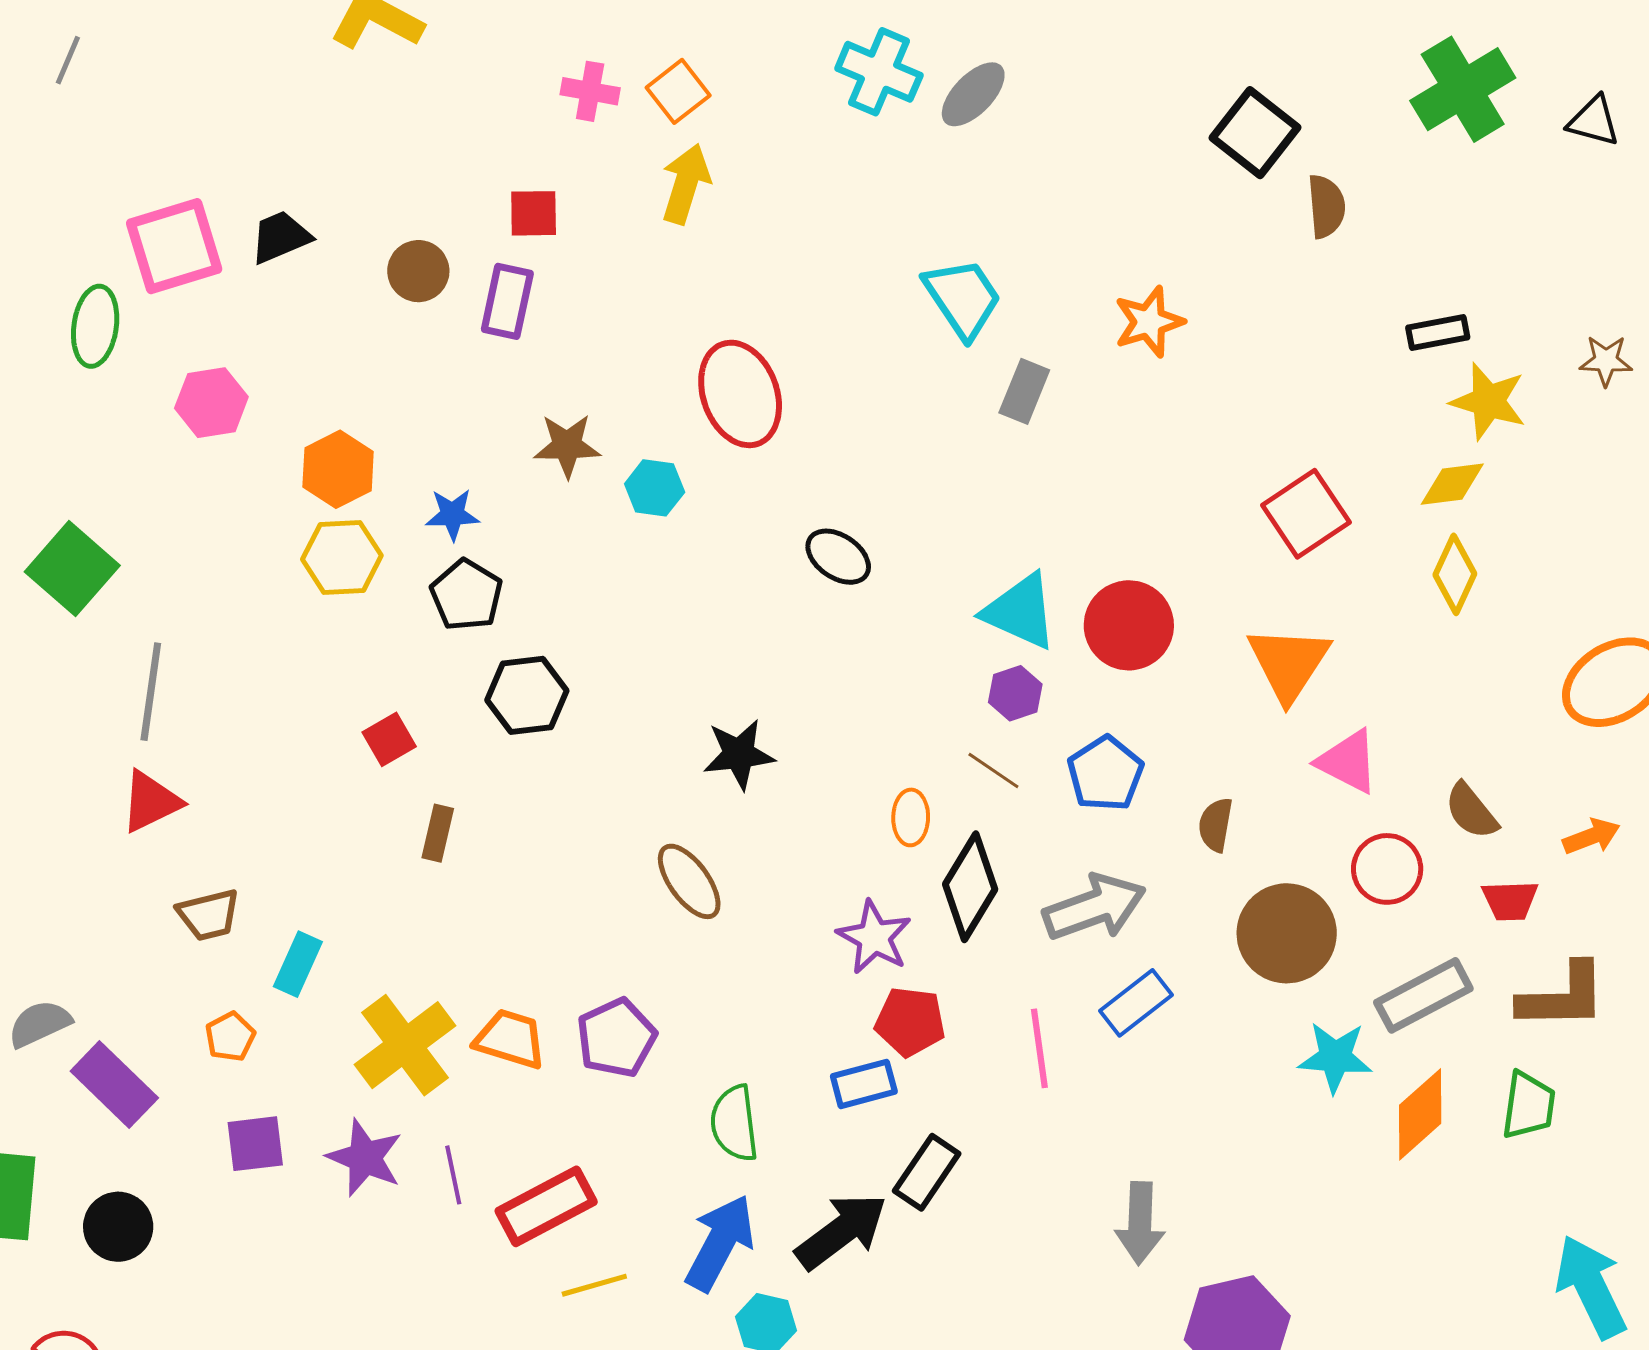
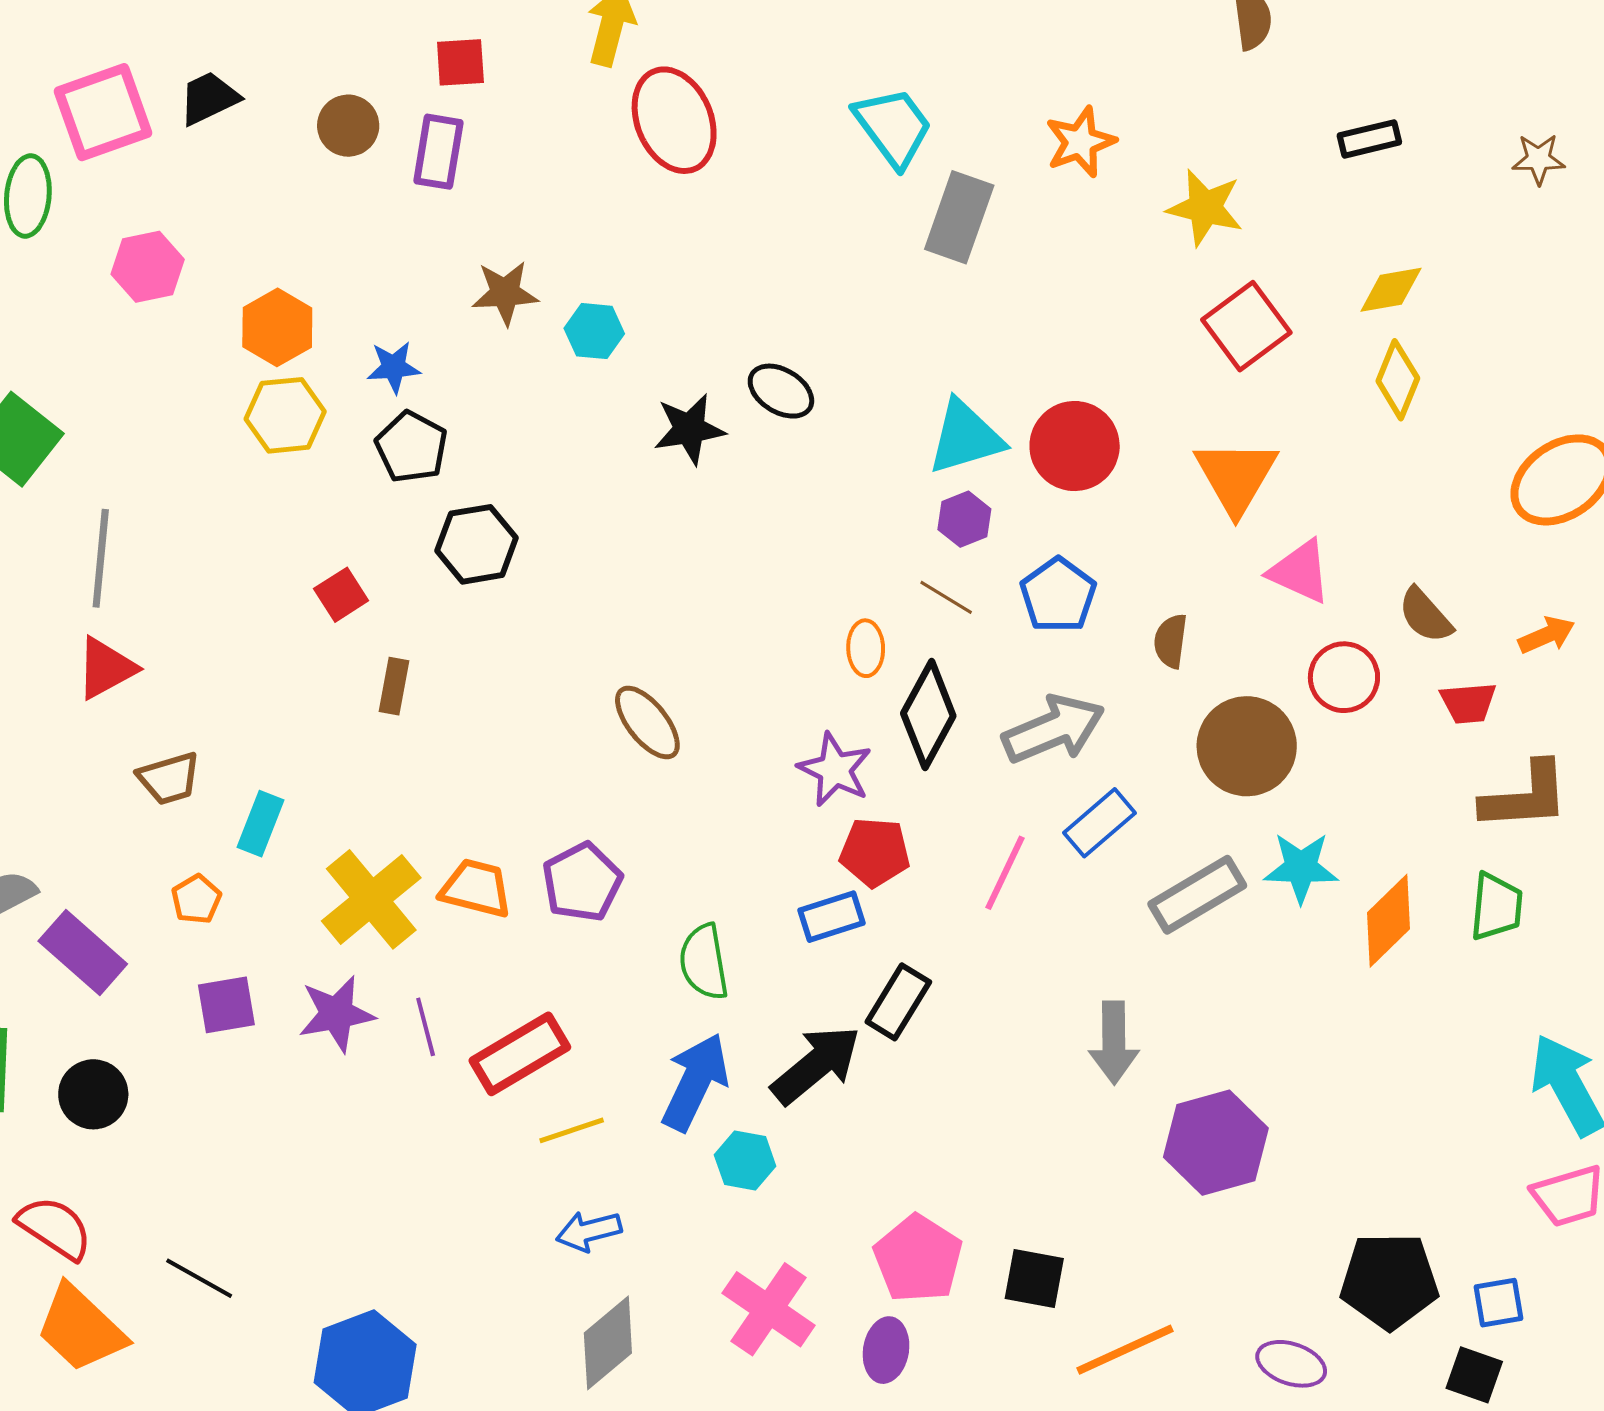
gray rectangle: (1024, 391) -> (959, 217), size x1.4
red ellipse: (740, 394) -> (674, 120), moved
yellow star: (1488, 401) -> (1205, 208), moved
cyan triangle: (1020, 611) -> (965, 437), turned -38
black star: (739, 754) -> (689, 429), moved
gray rectangle: (1423, 995) -> (1197, 895), moved
pink line: (1039, 1048) -> (1005, 873), turned 36
purple star: (365, 1158) -> (336, 1014), turned -30

